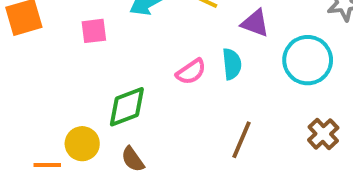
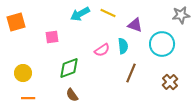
pink square: (94, 31) -> (52, 37), moved
brown line: (242, 140) -> (131, 73), moved
yellow circle: (82, 144) -> (23, 73), moved

